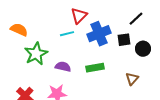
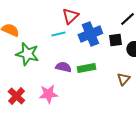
green star: (36, 54) -> (27, 54), turned -30
purple semicircle: (63, 67) -> (63, 67), moved

